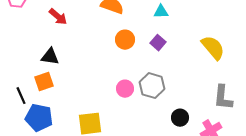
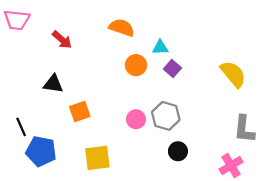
cyan triangle: (161, 12) -> (160, 47), moved
orange square: (44, 82) -> (80, 112), moved
black circle: (180, 118) -> (178, 151), moved

